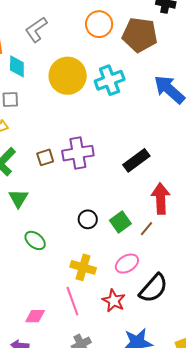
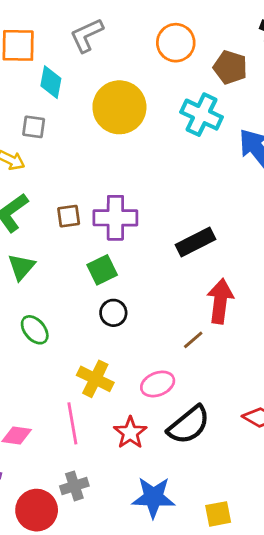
brown pentagon: (140, 35) -> (230, 67), size x0.7
cyan cross: (110, 80) -> (202, 115), moved, turned 36
green square: (120, 222) -> (102, 270), moved

